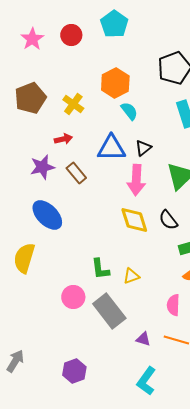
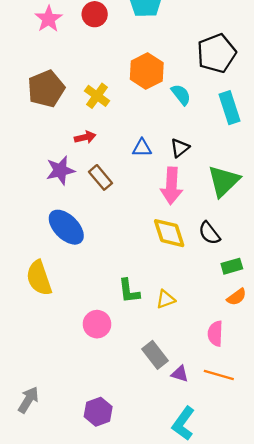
cyan semicircle: (129, 111) -> (181, 95), moved
blue triangle: (111, 148) -> (142, 148), size x0.6
yellow semicircle: (24, 258) -> (39, 278), turned -36
gray rectangle: (109, 311) -> (155, 355), moved, size x0.7

